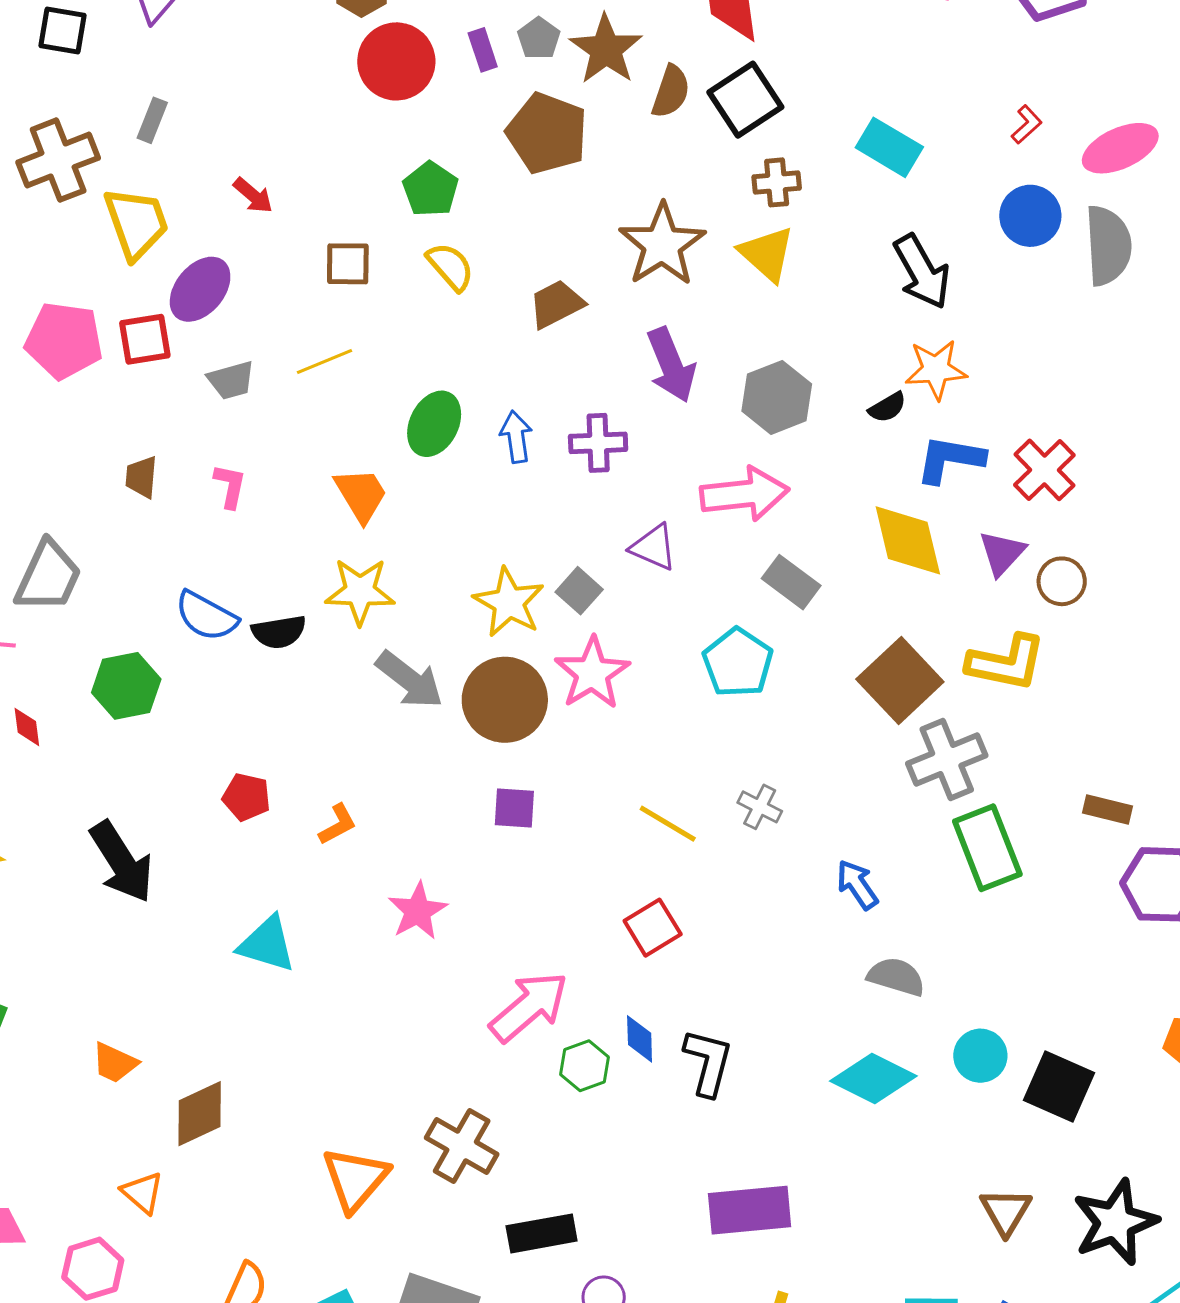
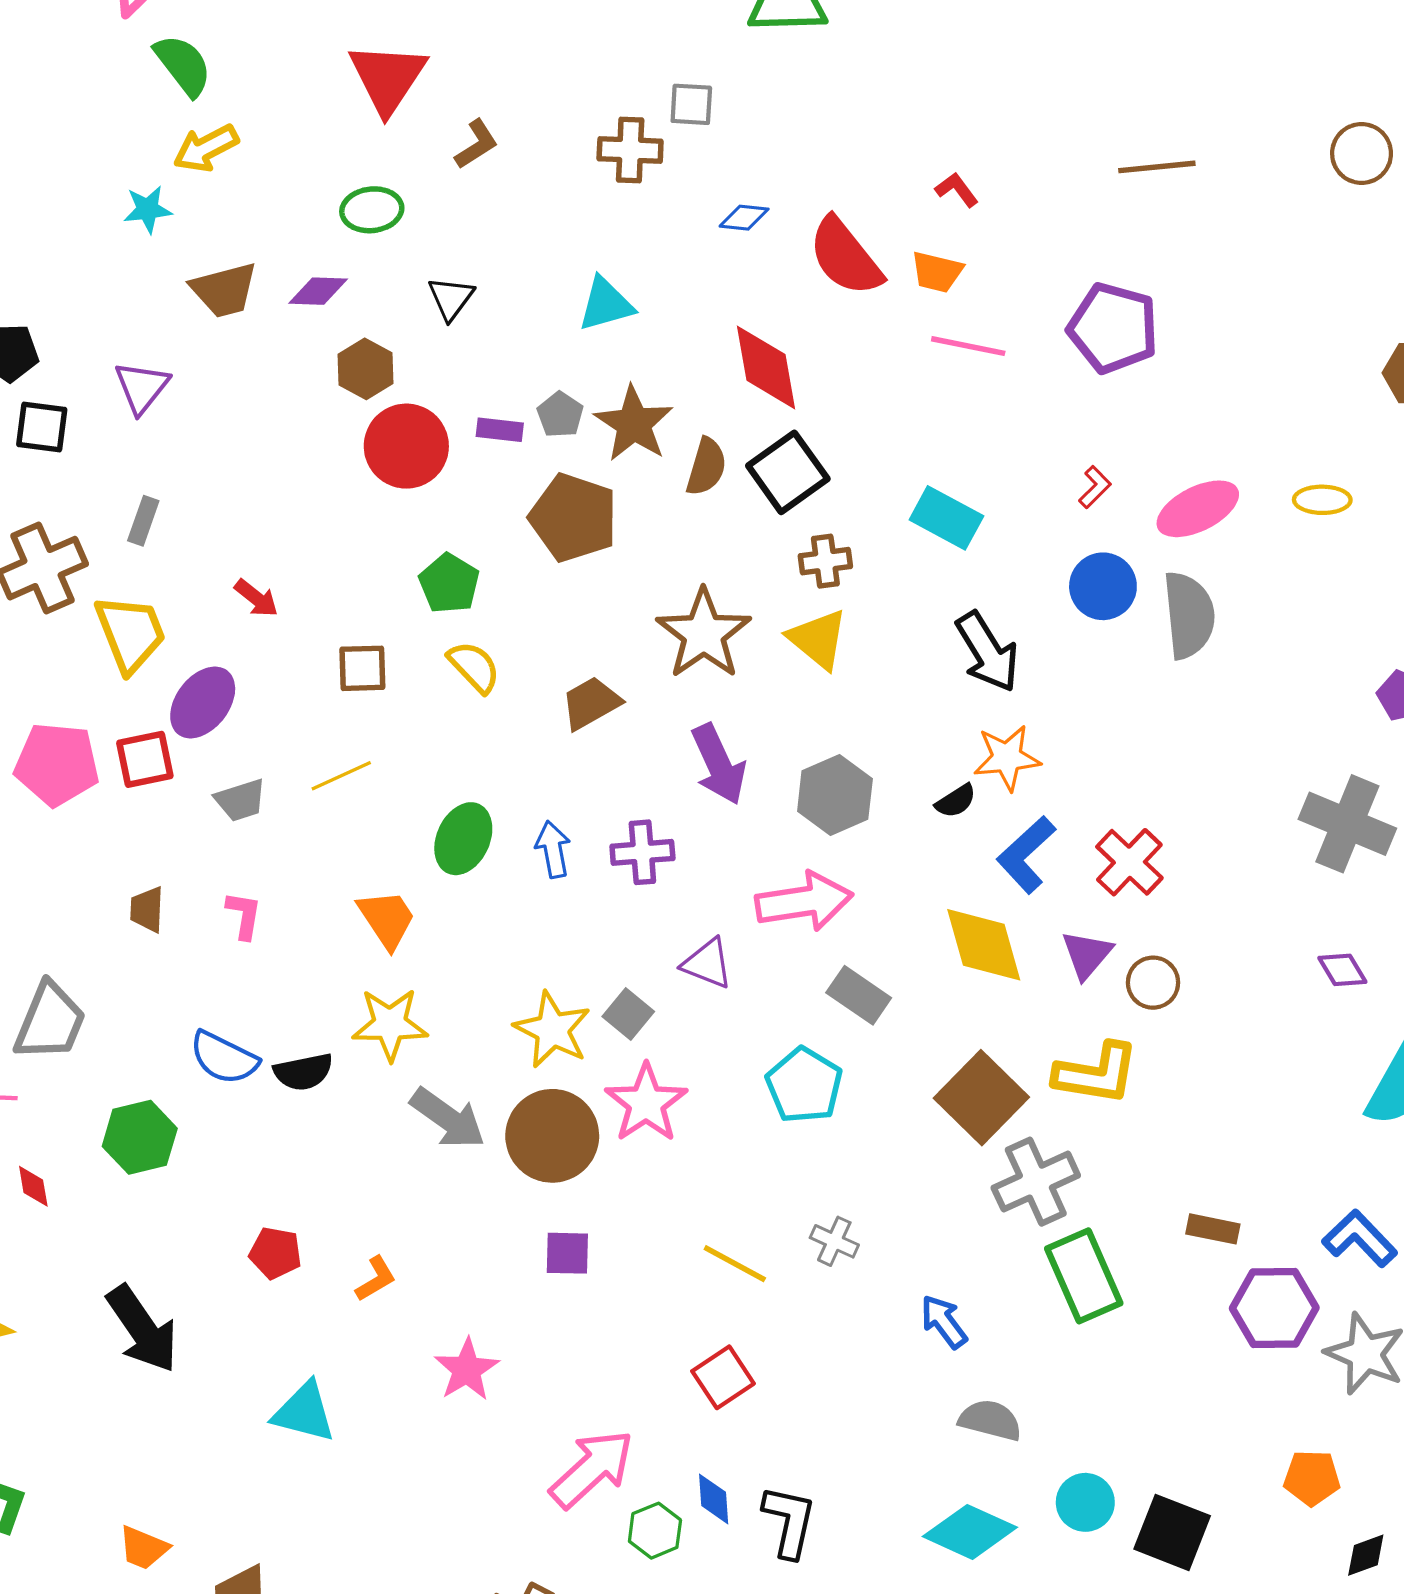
purple rectangle: (483, 50) -> (500, 430), turned -63
blue L-shape: (950, 459) -> (1026, 855), turned -50

